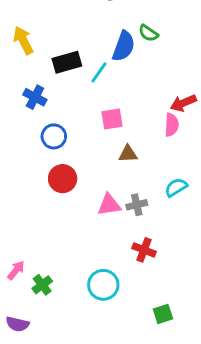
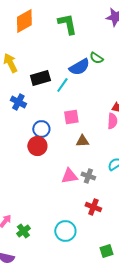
blue semicircle: (124, 46) -> (79, 67), turned 40
blue circle: (54, 136) -> (41, 129), moved
red circle: (63, 179) -> (37, 146), moved
gray cross: (137, 205) -> (88, 176), turned 32

